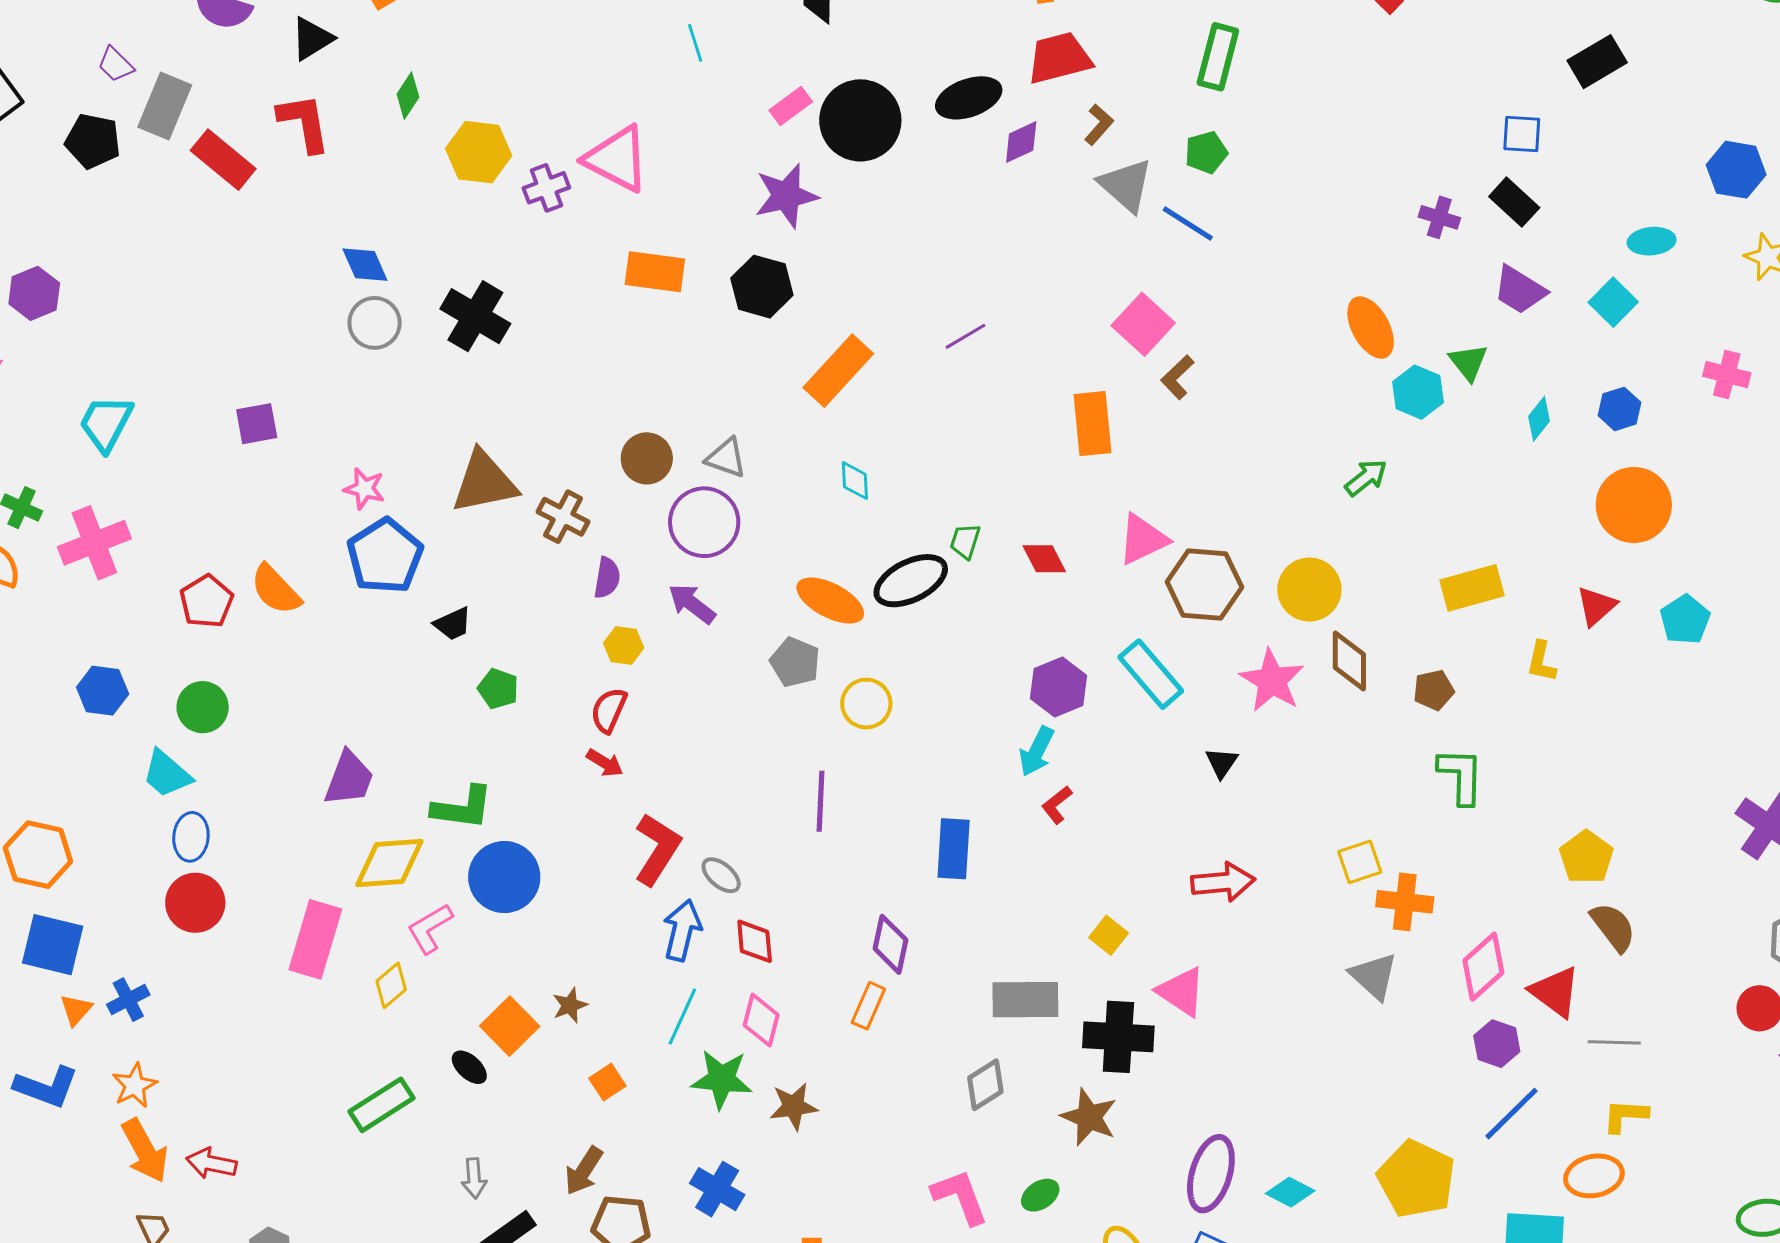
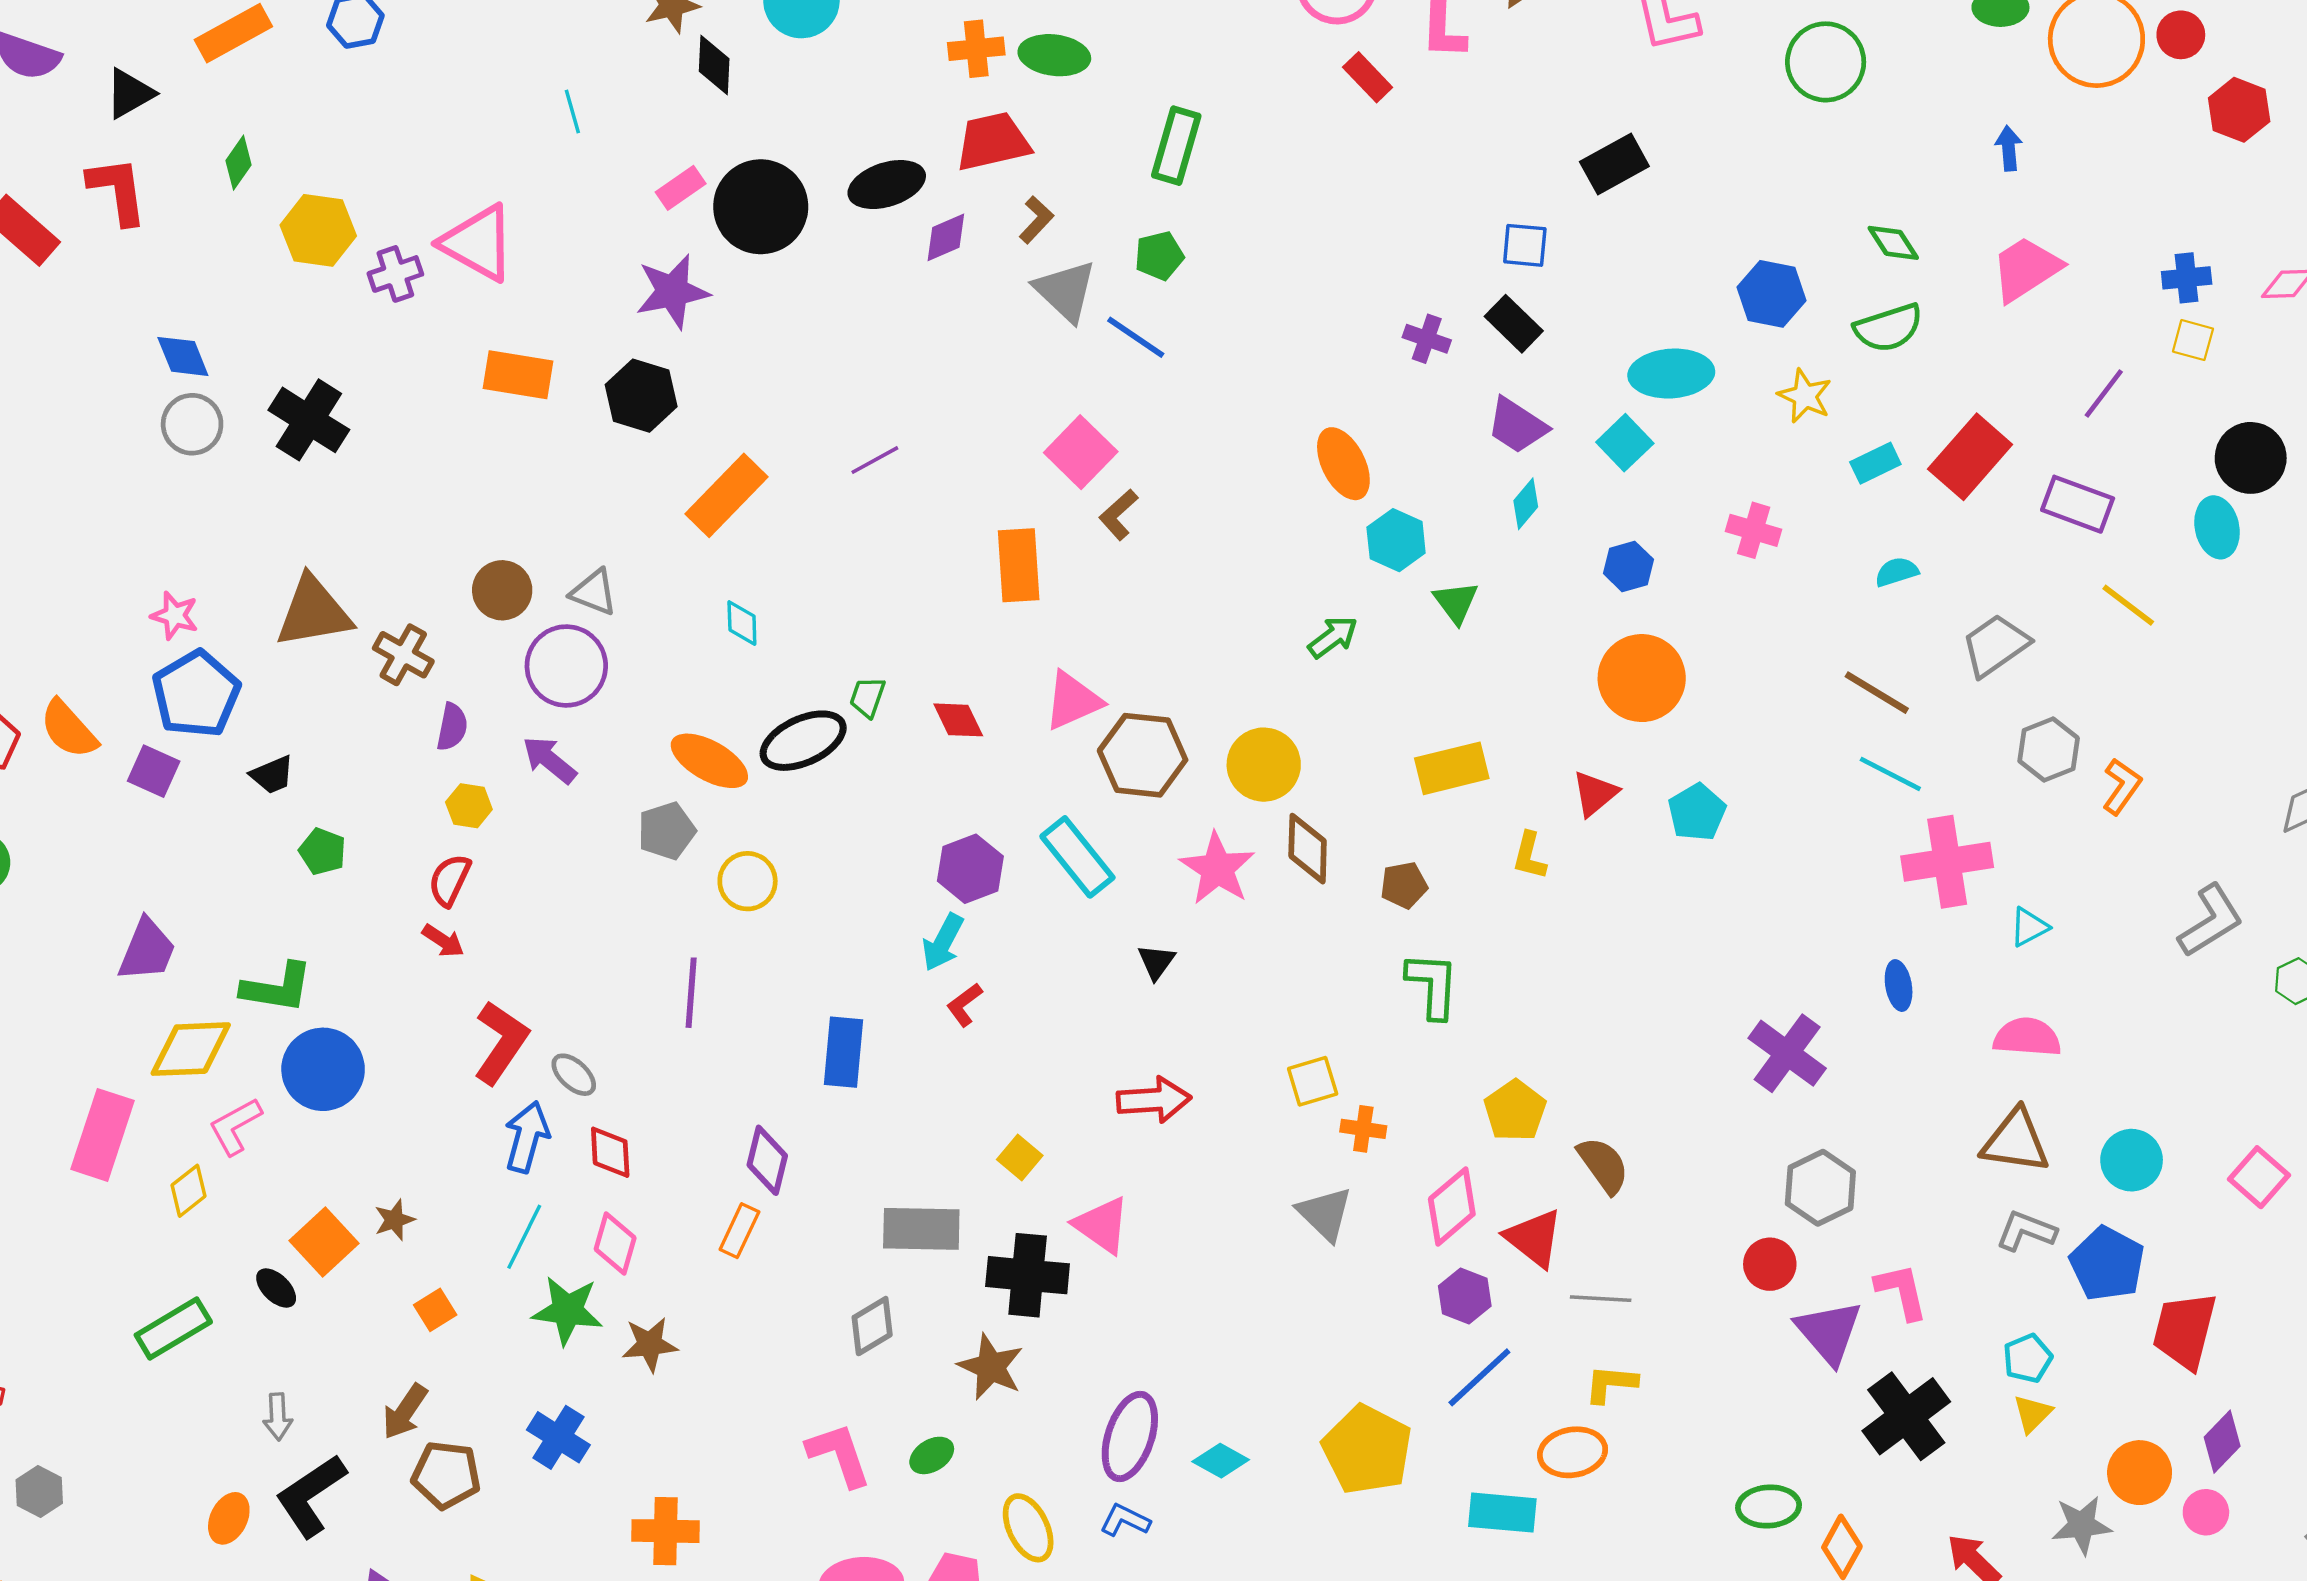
cyan ellipse: (1652, 241) -> (1671, 374), size x1.5
green triangle: (1468, 362) -> (1456, 602), moved
cyan diamond: (1539, 419) -> (1526, 504), moved
purple square: (257, 424) -> (154, 771), moved, turned 33
gray pentagon: (795, 662) -> (667, 831), turned 30
yellow pentagon: (1586, 857) -> (1515, 1111), moved
orange cross: (1405, 902) -> (1363, 1129), size x0.7

